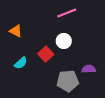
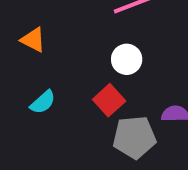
red square: (46, 54) -> (109, 100), moved

